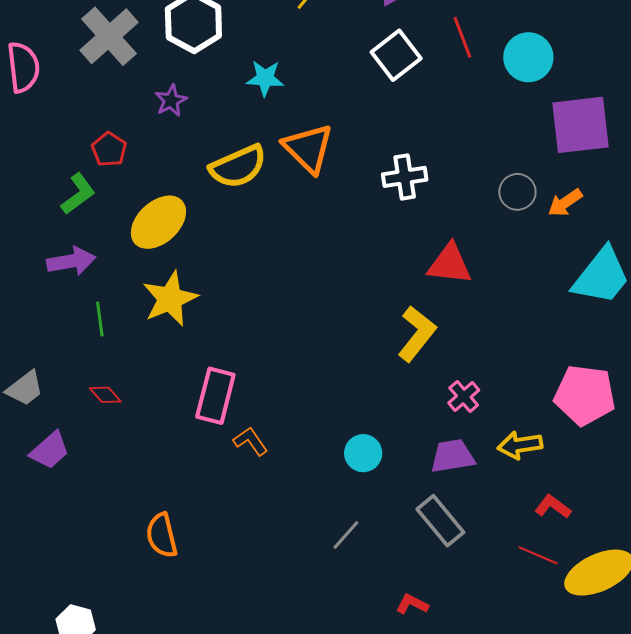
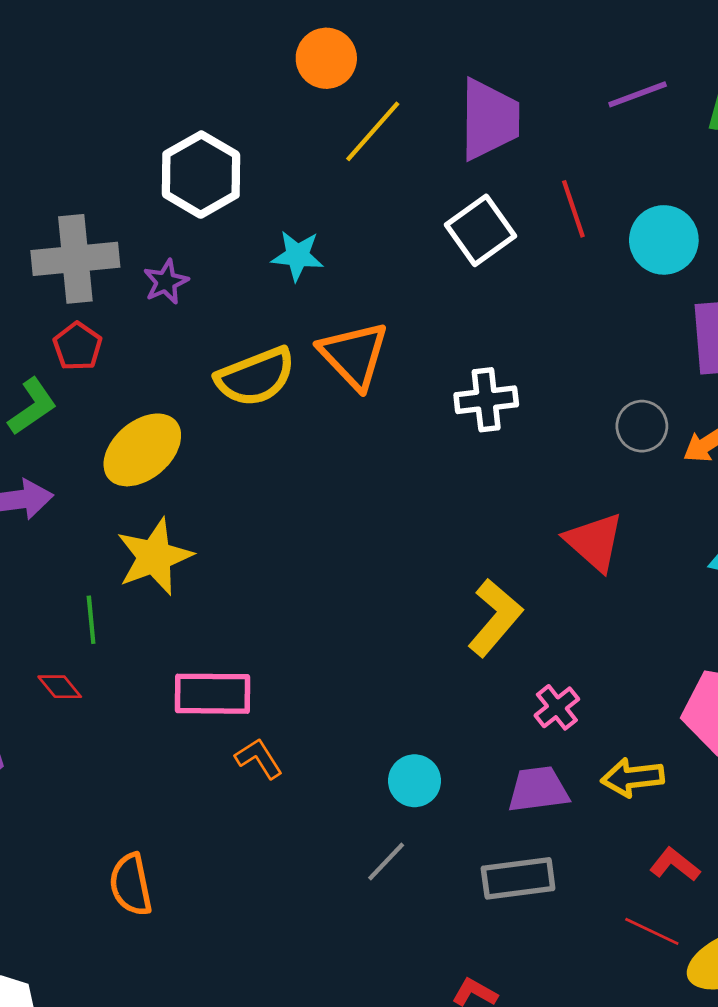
gray cross: (109, 36) -> (75, 259), moved, turned 34
red triangle: (450, 264) -> (594, 542), moved, turned 33
green line: (100, 319) -> (91, 620), moved
pink rectangle: (215, 396) -> (212, 694), turned 74
gray rectangle: (440, 521) -> (518, 878), turned -60
gray line: (346, 535) -> (386, 862), moved

